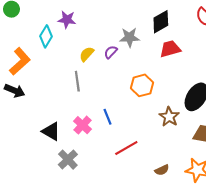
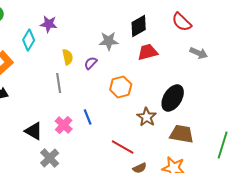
purple semicircle: (111, 52) -> (91, 63), moved
yellow semicircle: (87, 54) -> (68, 57), turned 126
red line: (126, 148) -> (123, 147), moved, turned 60

